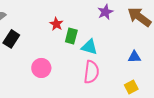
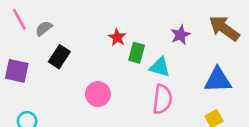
purple star: (105, 12) -> (180, 35), moved
blue triangle: (134, 57) -> (218, 80), size x1.6

